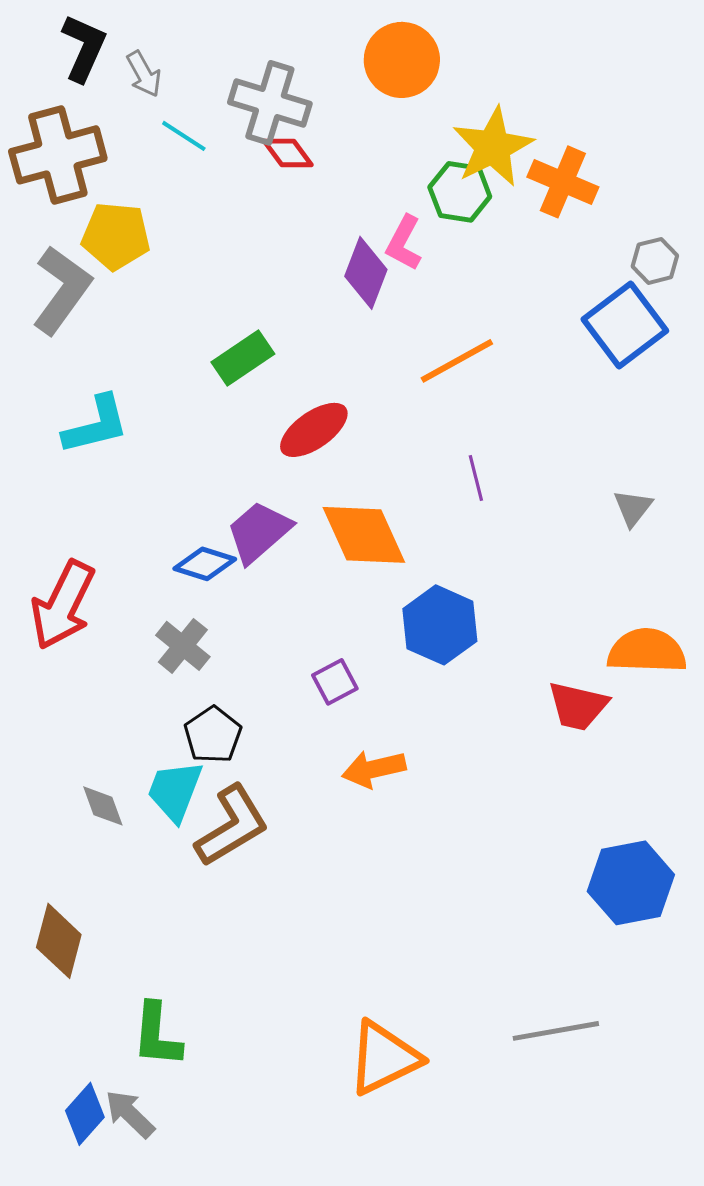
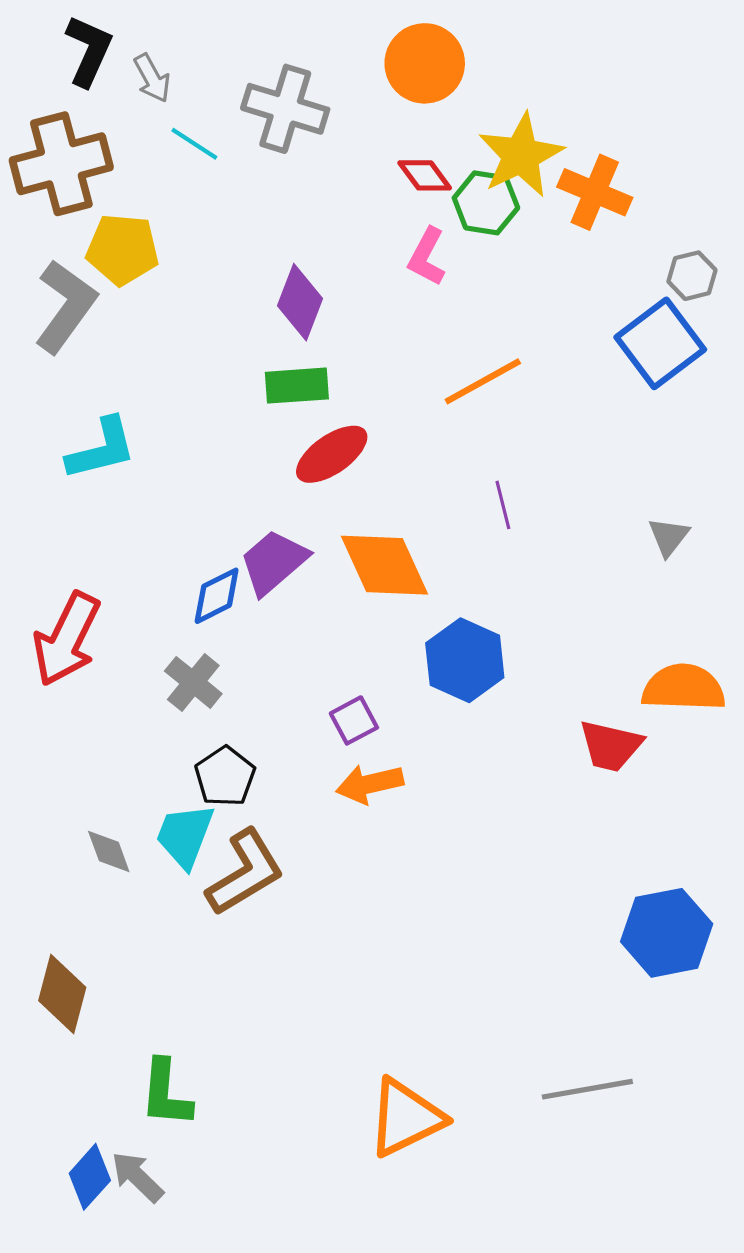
red diamond: (288, 153) -> (425, 175), moved
purple diamond: (366, 273) -> (300, 302), moved
green rectangle: (243, 358) -> (297, 386), moved, turned 30
blue diamond: (205, 564) -> (217, 596), turned -44
orange arrow: (374, 769) -> (370, 784), moved

